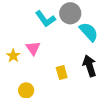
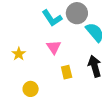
pink triangle: (33, 48) -> (54, 47), moved

